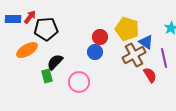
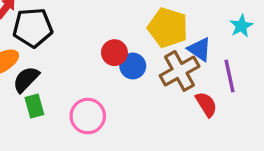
red circle: (100, 37) -> (114, 53), moved
blue circle: (95, 52) -> (133, 66), moved
black semicircle: (55, 62) -> (26, 79), moved

